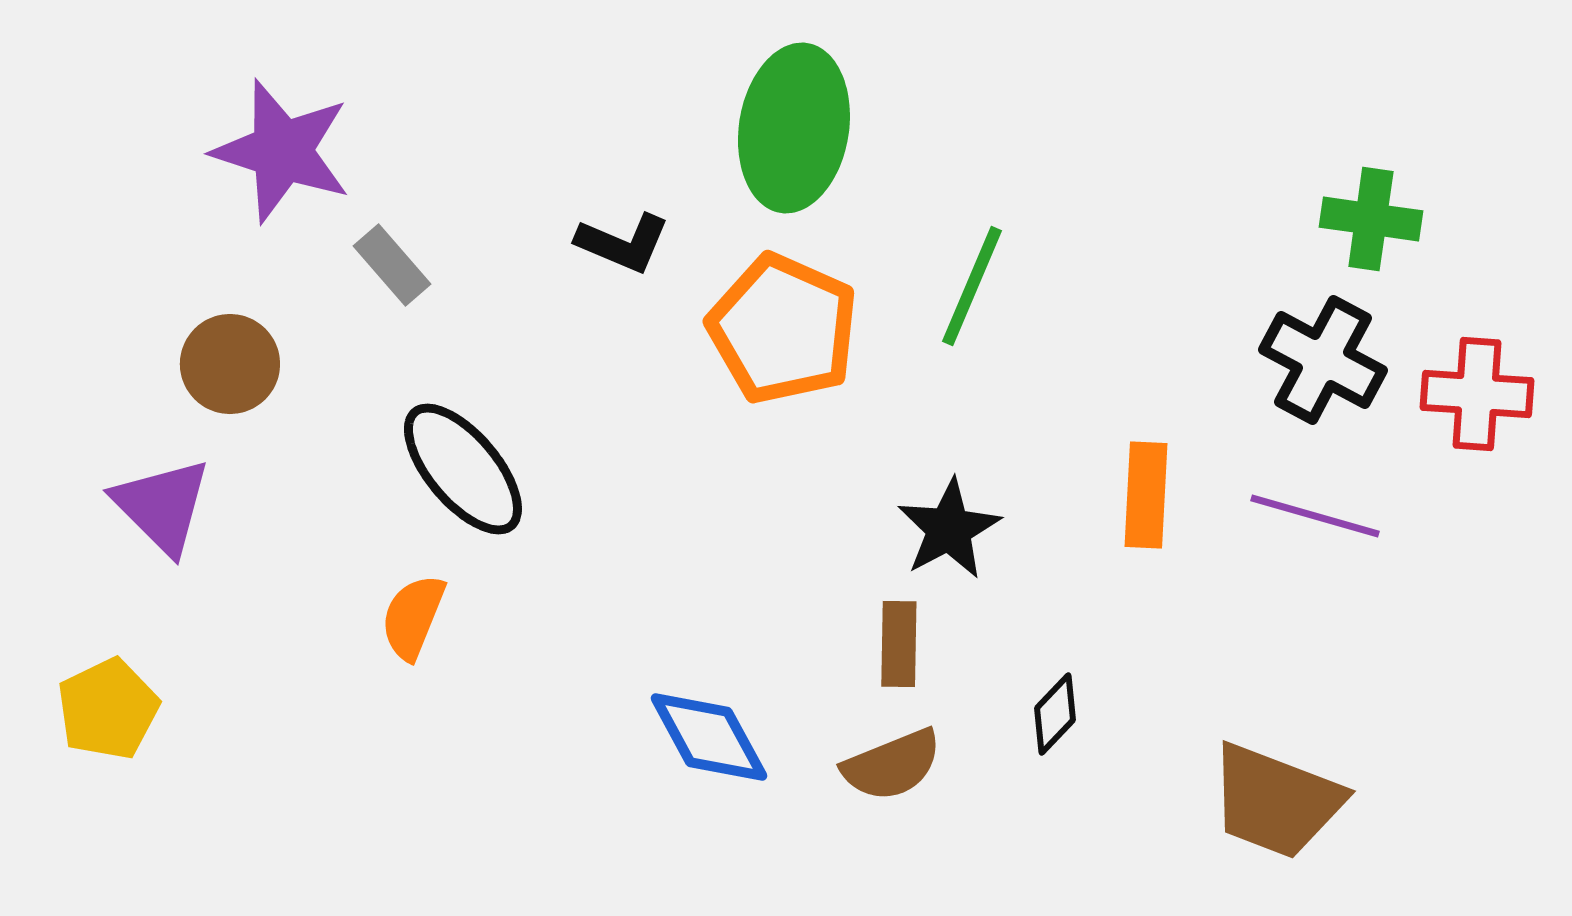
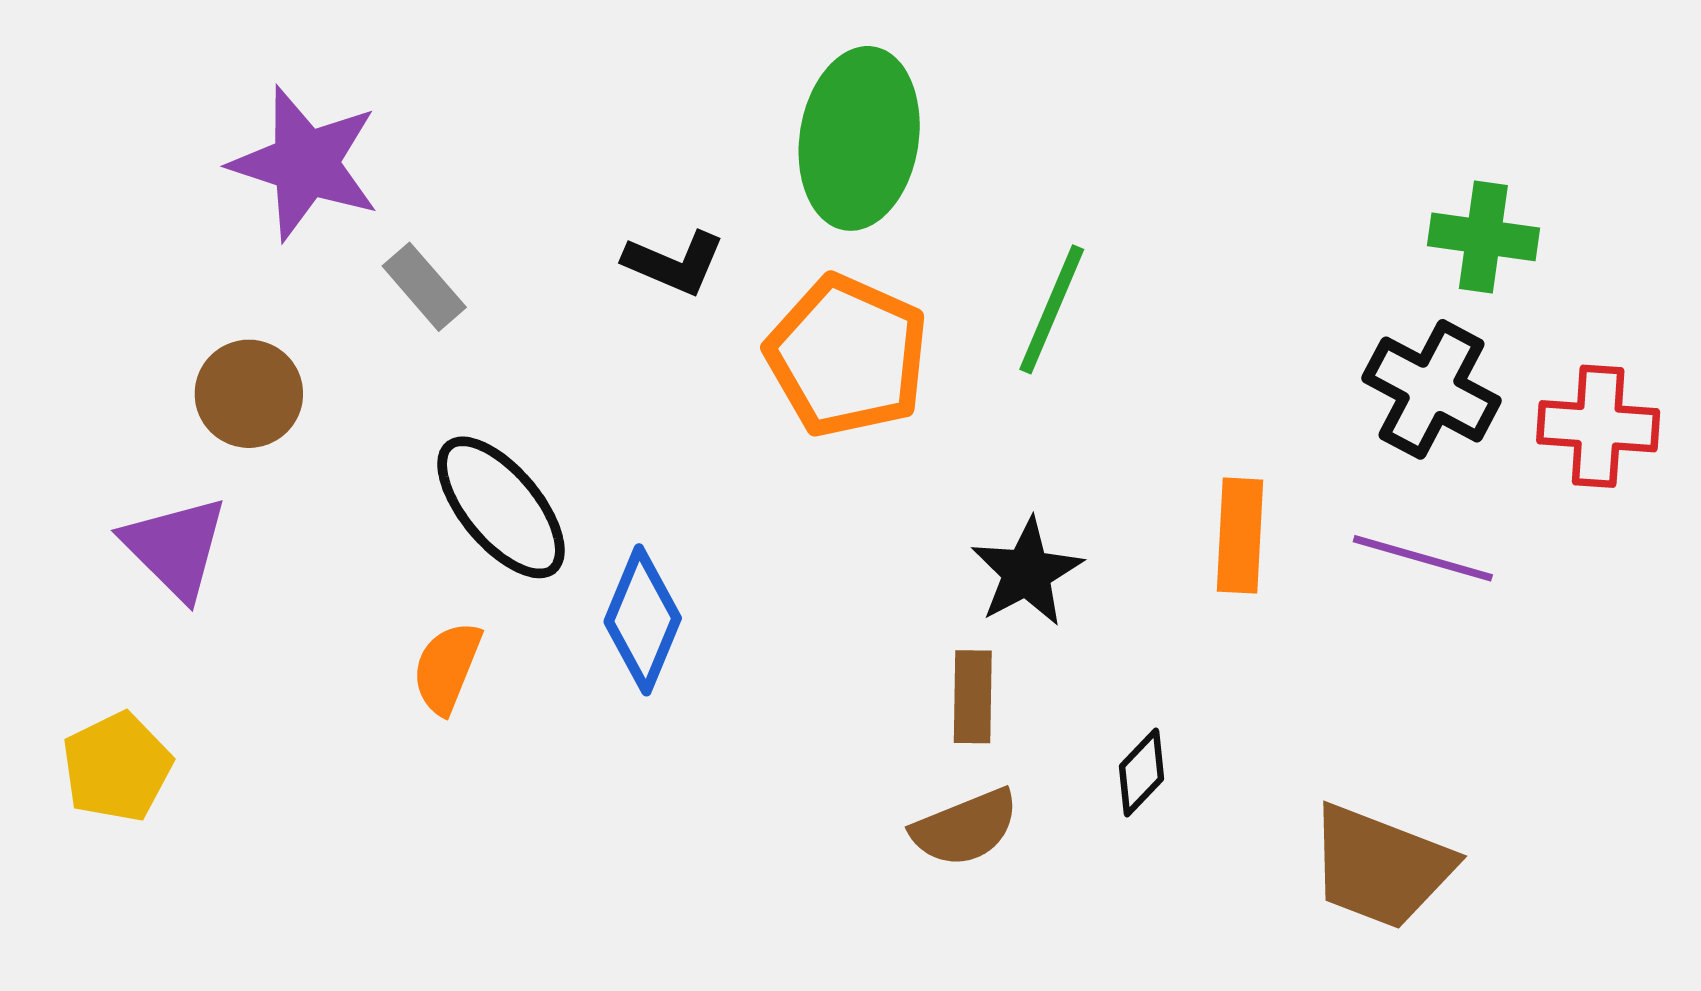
blue diamond: (709, 737) -> (643, 620), moved, turned 51

